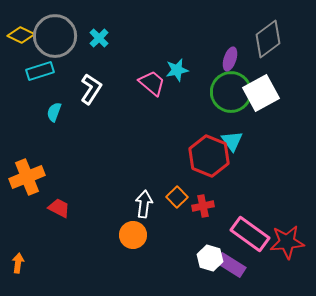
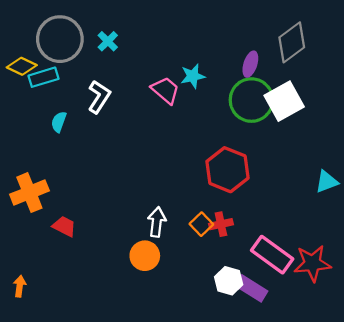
yellow diamond: (21, 35) -> (22, 66), moved
cyan triangle: (232, 141) -> (327, 182), moved, turned 45
orange square: (177, 197) -> (201, 224), moved

